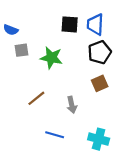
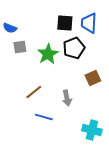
black pentagon: (100, 52) -> (74, 48), moved
green star: (51, 58) -> (48, 54), turned 30
blue line: (55, 135) -> (44, 117), moved

